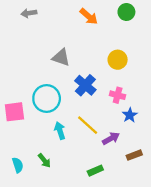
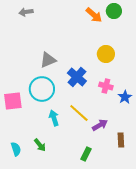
orange arrow: (89, 16) -> (94, 15), moved
gray triangle: (61, 57) -> (48, 60), moved, turned -42
blue star: (130, 115) -> (125, 97), moved
brown rectangle: (134, 155) -> (121, 140), turned -72
green rectangle: (95, 171) -> (86, 154), turned -40

